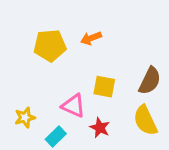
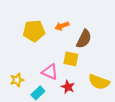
brown semicircle: (150, 81) -> (84, 39), moved
yellow semicircle: (145, 120) -> (99, 82), turned -45

